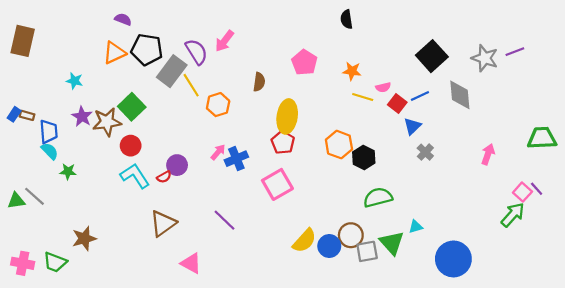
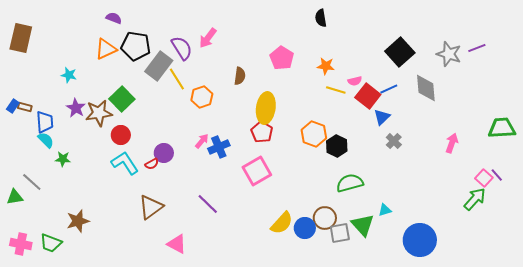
red square: (397, 104) -> (368, 96), size x1.4
green triangle: (16, 201) -> (15, 197), moved

